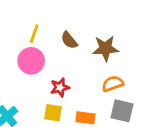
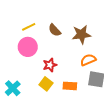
yellow line: (34, 34) -> (29, 27), turned 48
yellow square: (53, 113) -> (46, 84), turned 32

